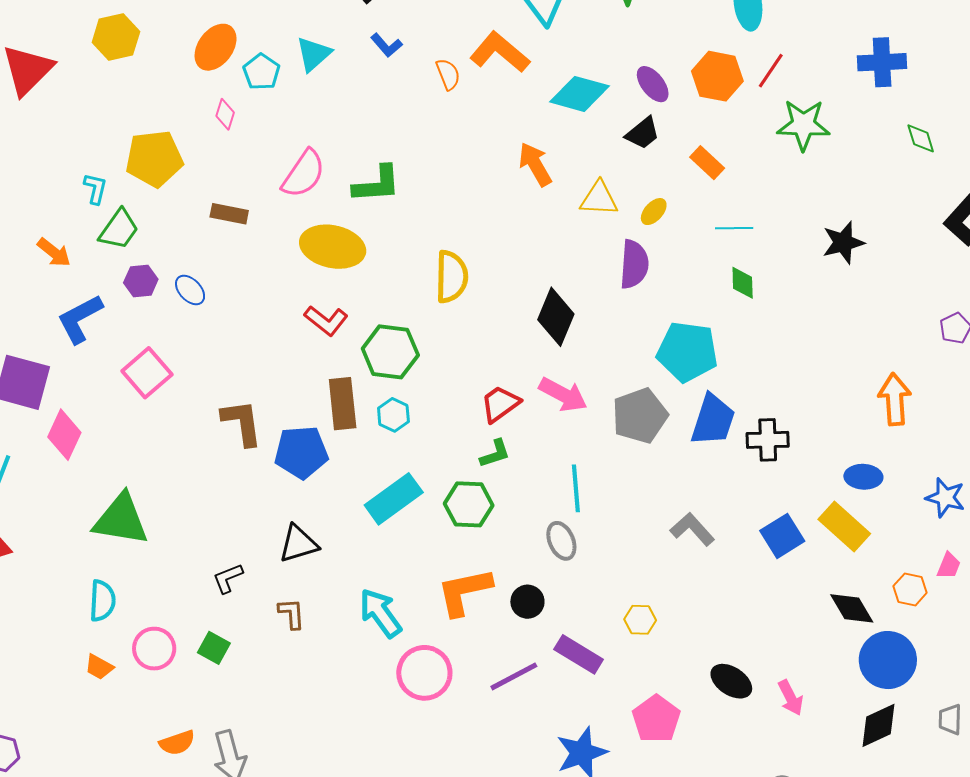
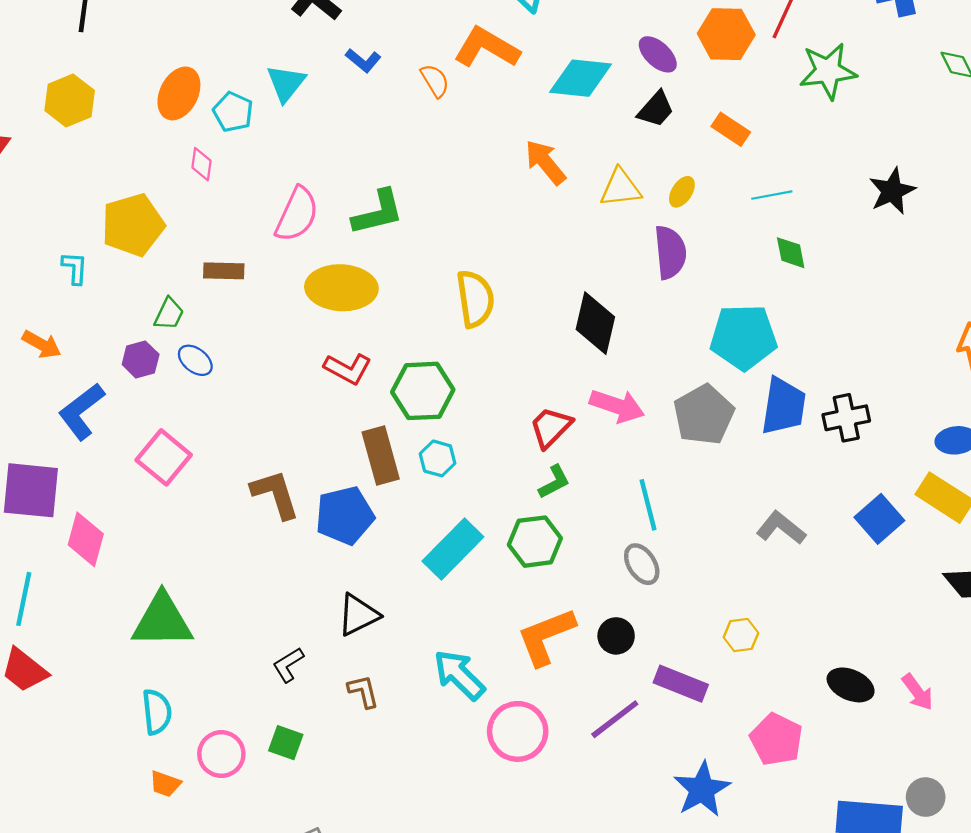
green trapezoid: (119, 229) -> (169, 314), moved, size x0.7

